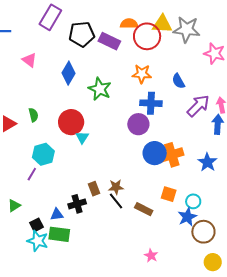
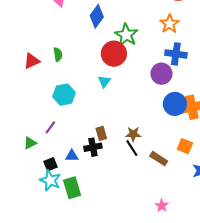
orange star: (142, 74) -> (170, 24), turned 30
red circle: (71, 122) -> (114, 54), moved
purple line: (32, 174) -> (50, 127), moved
brown rectangle: (94, 189) -> (101, 133), moved
green rectangle: (59, 234) -> (72, 188), moved, turned 60

